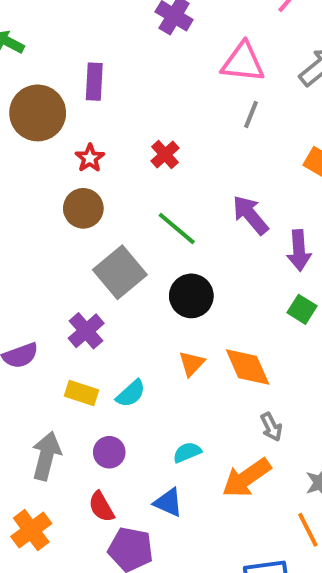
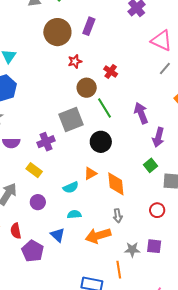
gray line: (251, 114) -> (165, 68), moved
red cross: (165, 155) -> (111, 71), turned -32
brown circle: (83, 208) -> (87, 88), moved
cyan semicircle: (131, 394) -> (71, 187), moved
red semicircle: (101, 507) -> (16, 231), moved

